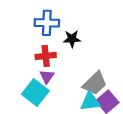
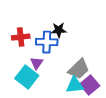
blue cross: (47, 23) -> (47, 42), moved
red cross: (46, 56) -> (21, 37), moved

